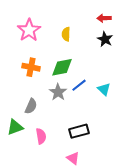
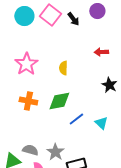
black star: (105, 39) -> (109, 85), moved
gray star: (58, 92) -> (55, 152), moved
gray semicircle: (31, 106) -> (30, 150), moved, turned -98

